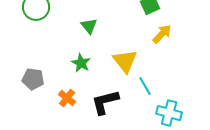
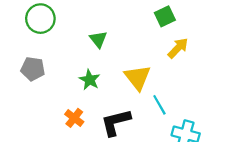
gray pentagon: (33, 79) -> (33, 69), moved

